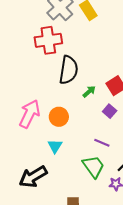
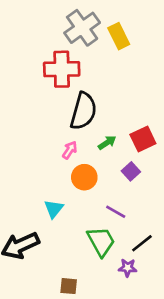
pink arrow: (30, 114) -> (70, 150), moved, size x0.5
orange circle: (59, 117) -> (84, 177), moved

